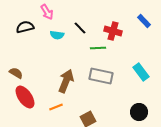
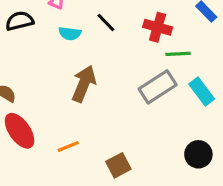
green line: (98, 48) -> (178, 54), moved
gray rectangle: (101, 76) -> (158, 87), moved, turned -45
brown arrow: (66, 81) -> (84, 84), moved

